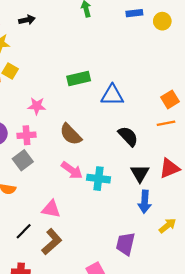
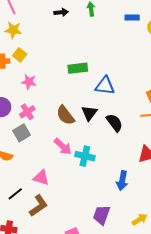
black arrow: (27, 20) -> (61, 12), moved
pink star: (37, 106) -> (29, 82), moved
pink cross: (27, 135) -> (27, 112), turned -35
black triangle: (140, 173) -> (89, 113), moved
yellow arrow: (167, 226) -> (140, 219), moved

